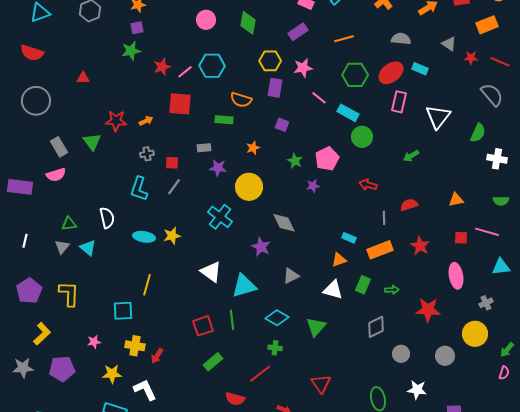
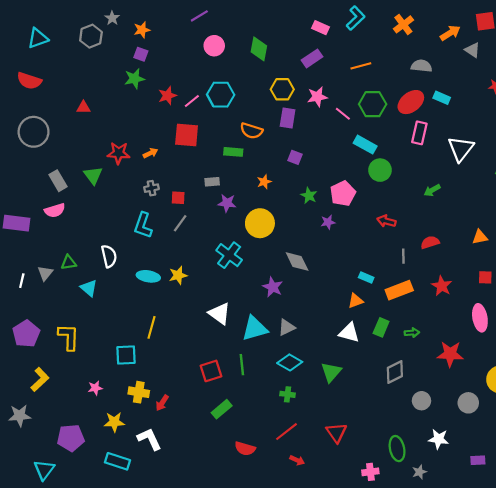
purple square: (137, 28) -> (141, 54), turned 32
gray triangle: (449, 44) -> (472, 50), moved
pink line: (319, 98) -> (343, 114), moved
gray triangle: (62, 247) -> (45, 273), moved
gray triangle: (291, 276) -> (286, 327), moved
purple pentagon: (62, 369) -> (71, 438), moved
red line: (260, 374) -> (286, 432), moved

